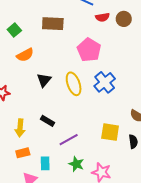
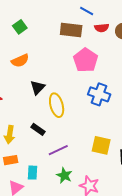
brown rectangle: (53, 24) -> (71, 30), moved
green square: (14, 30) -> (20, 27), moved
blue cross: (105, 82) -> (99, 94), turned -35
yellow ellipse: (74, 84) -> (57, 105), moved

